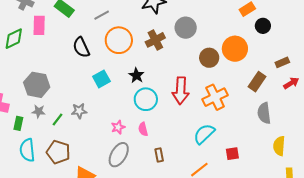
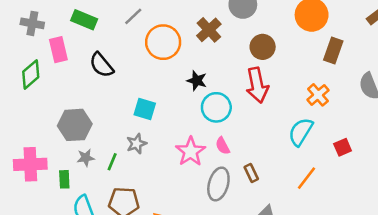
black semicircle: (81, 47) -> (101, 65), moved
brown circle: (209, 58) -> (263, 47), moved
cyan square: (101, 79) -> (145, 109), moved, turned -30
brown rectangle: (257, 82) -> (333, 50), moved
orange cross: (215, 97) -> (318, 95), moved, size x0.7
pink star: (118, 127) -> (191, 152), size x1.6
gray ellipse: (119, 155) -> (218, 184), moved

